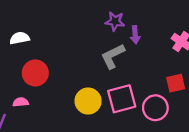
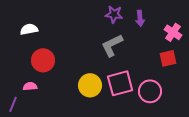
purple arrow: (135, 35) -> (140, 18), moved
red square: (176, 83) -> (168, 58), moved

